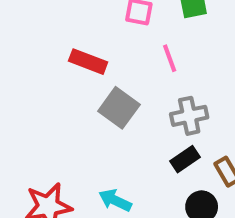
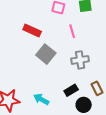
black rectangle: (185, 159) -> (71, 90), moved

